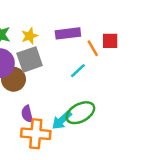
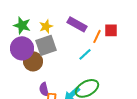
purple rectangle: (68, 33) -> (77, 24), turned 36
orange line: (93, 48) -> (97, 36), turned 56

